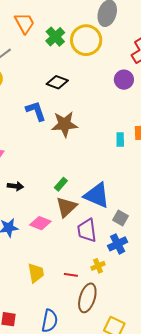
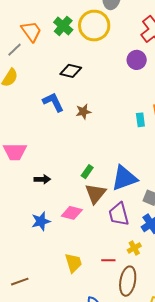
orange trapezoid: (25, 23) -> (31, 31), moved
brown star: (65, 124) -> (83, 112), size x0.6
blue triangle: (97, 195) -> (124, 178), turned -36

